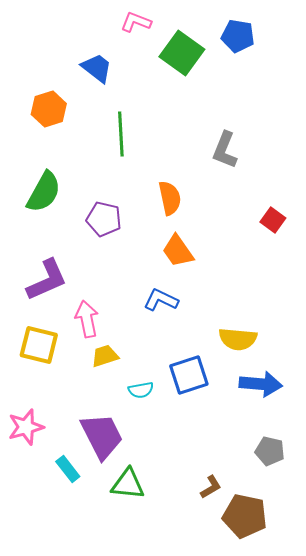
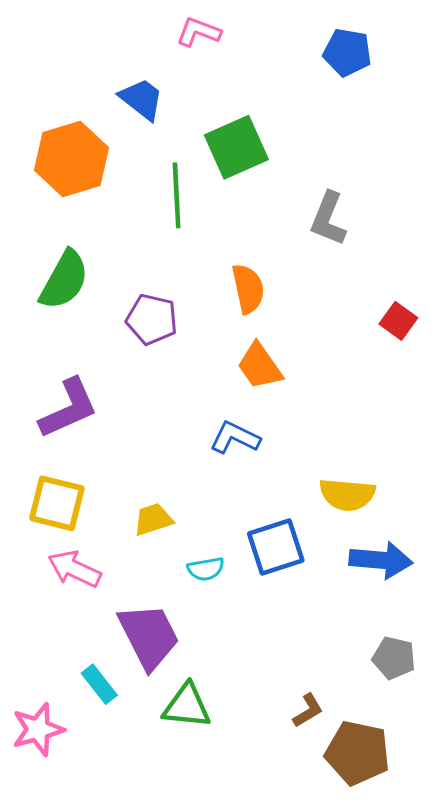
green square: (182, 53) -> (236, 147), moved, turned 30
orange hexagon: (49, 109) -> (71, 159), size x1.4
pink arrow: (87, 319) -> (74, 569), moved, turned -54
pink star: (26, 427) -> (38, 729), moved

